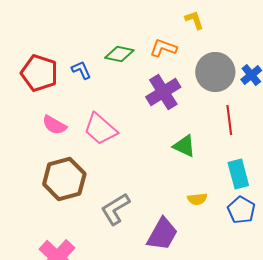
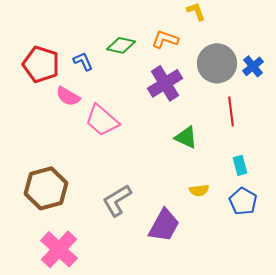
pink semicircle: (54, 125) -> (68, 96), moved
cyan rectangle: (238, 174) -> (240, 165), size x0.7
brown hexagon: (64, 179) -> (46, 188), moved

